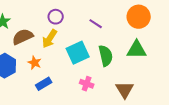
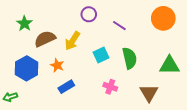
purple circle: (56, 17) -> (89, 14), moved
green triangle: (137, 50) -> (169, 65), moved
cyan square: (78, 53) -> (101, 55), size x0.7

